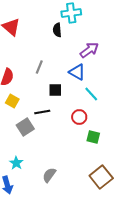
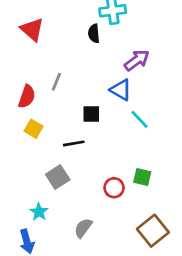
gray line: (39, 67) -> (56, 82), moved
red circle: (79, 117) -> (114, 188), moved
gray square: (25, 127) -> (58, 177), moved

